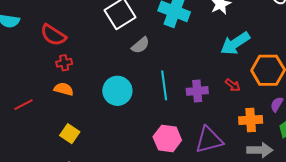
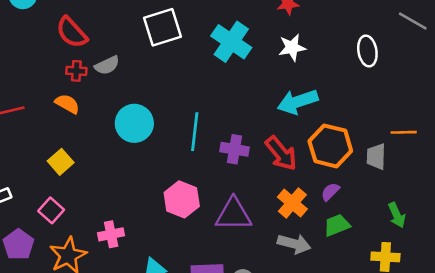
gray semicircle: (140, 45) -> (107, 65), moved
red arrow: (233, 85) -> (281, 153), size x1.8
orange cross: (251, 120) -> (292, 203), turned 30

